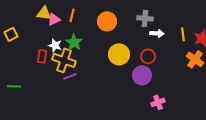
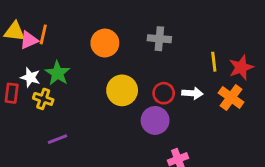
orange line: (72, 15) -> (43, 34), moved
white arrow: (157, 33) -> (192, 93), moved
yellow cross: (64, 60) -> (43, 99), size x0.6
purple line: (70, 76) -> (58, 139), moved

